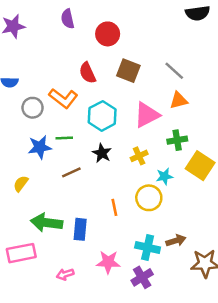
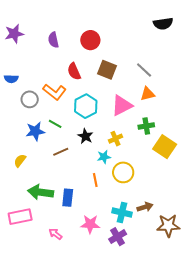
purple semicircle: (68, 19) -> (53, 40), moved
green line: (64, 138) -> (55, 124), turned 32
cyan star: (164, 176) -> (104, 157), moved
pink arrow: (65, 274) -> (55, 234), turned 56

